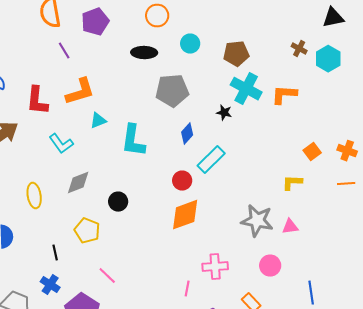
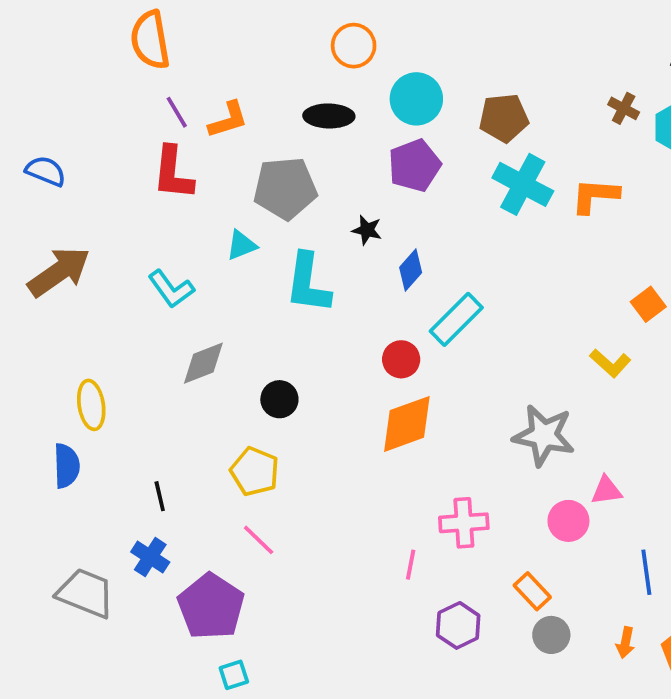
purple pentagon: (95, 22) -> (414, 165), moved
cyan circle: (190, 44) -> (416, 99), size x1.4
gray pentagon: (172, 91) -> (285, 188), moved
orange L-shape: (80, 92) -> (228, 120), moved, size x0.7
red L-shape: (37, 101) -> (173, 173), moved
black star: (224, 113) -> (367, 230), moved
yellow L-shape: (292, 183) -> (610, 363), turned -140
yellow ellipse: (34, 196) -> (91, 405), moved
pink triangle: (290, 227) -> (606, 490), moved
yellow pentagon: (87, 231) -> (255, 471), moved

